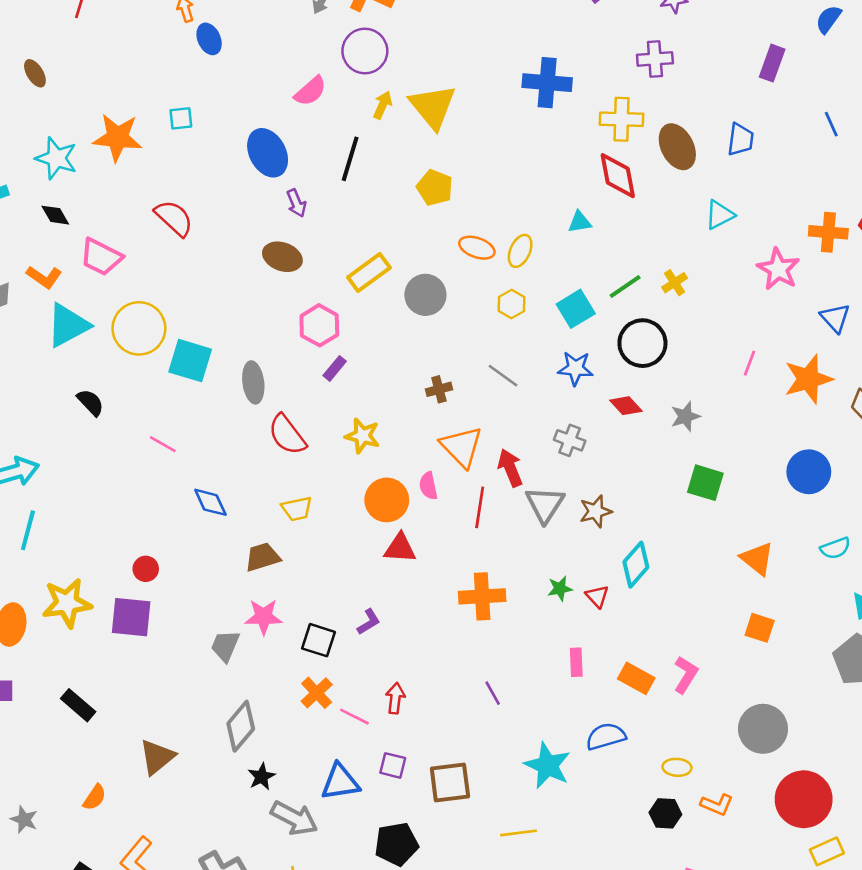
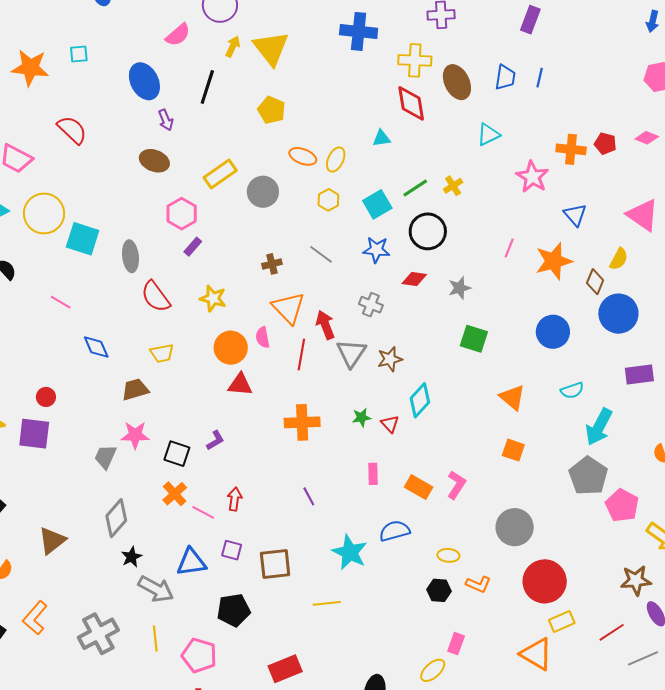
blue line: (831, 124) -> (540, 78), moved, turned 36
red diamond: (626, 406) -> (414, 279), turned -40

